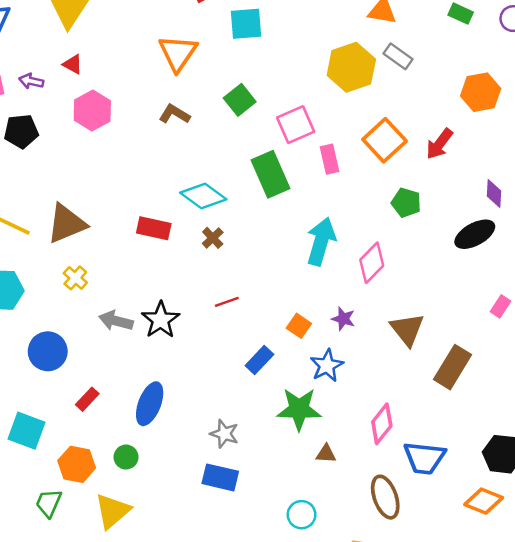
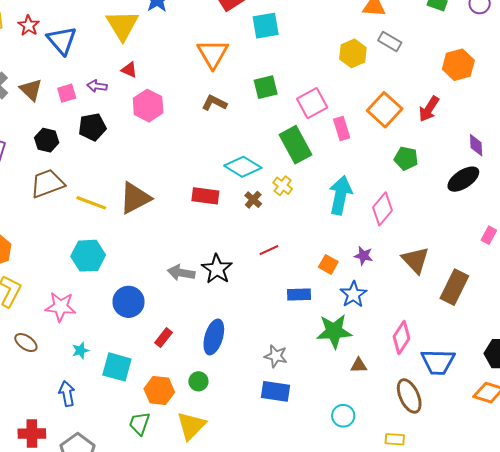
yellow hexagon: (351, 67) -> (353, 53), size x0.7
green square: (240, 100) -> (266, 87), turned 30
yellow cross: (75, 278) -> (283, 186), moved
blue rectangle: (259, 360) -> (299, 294), turned 50

